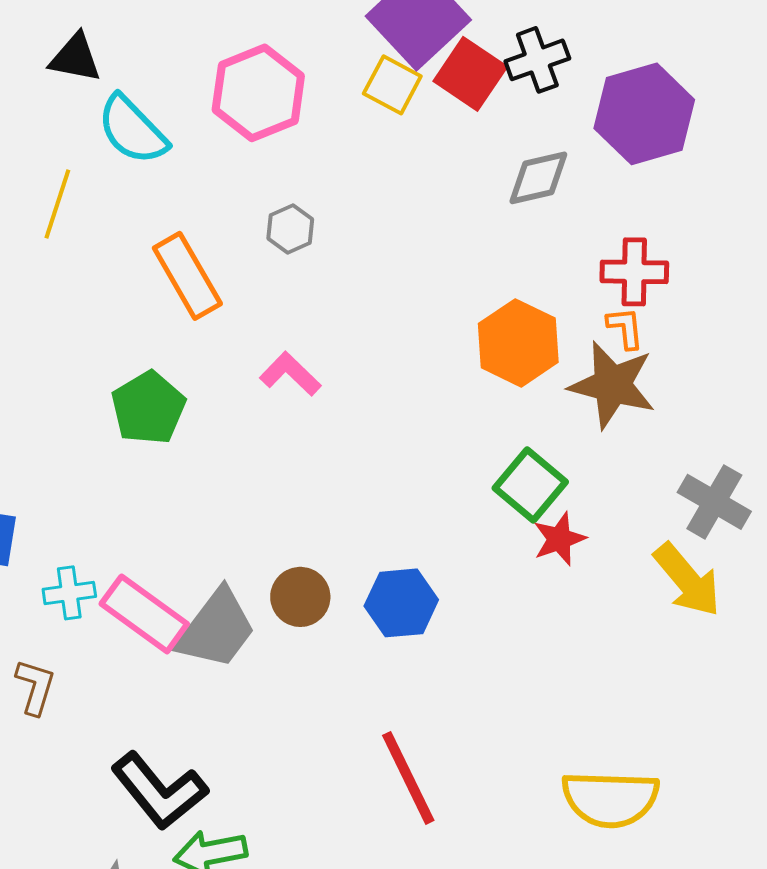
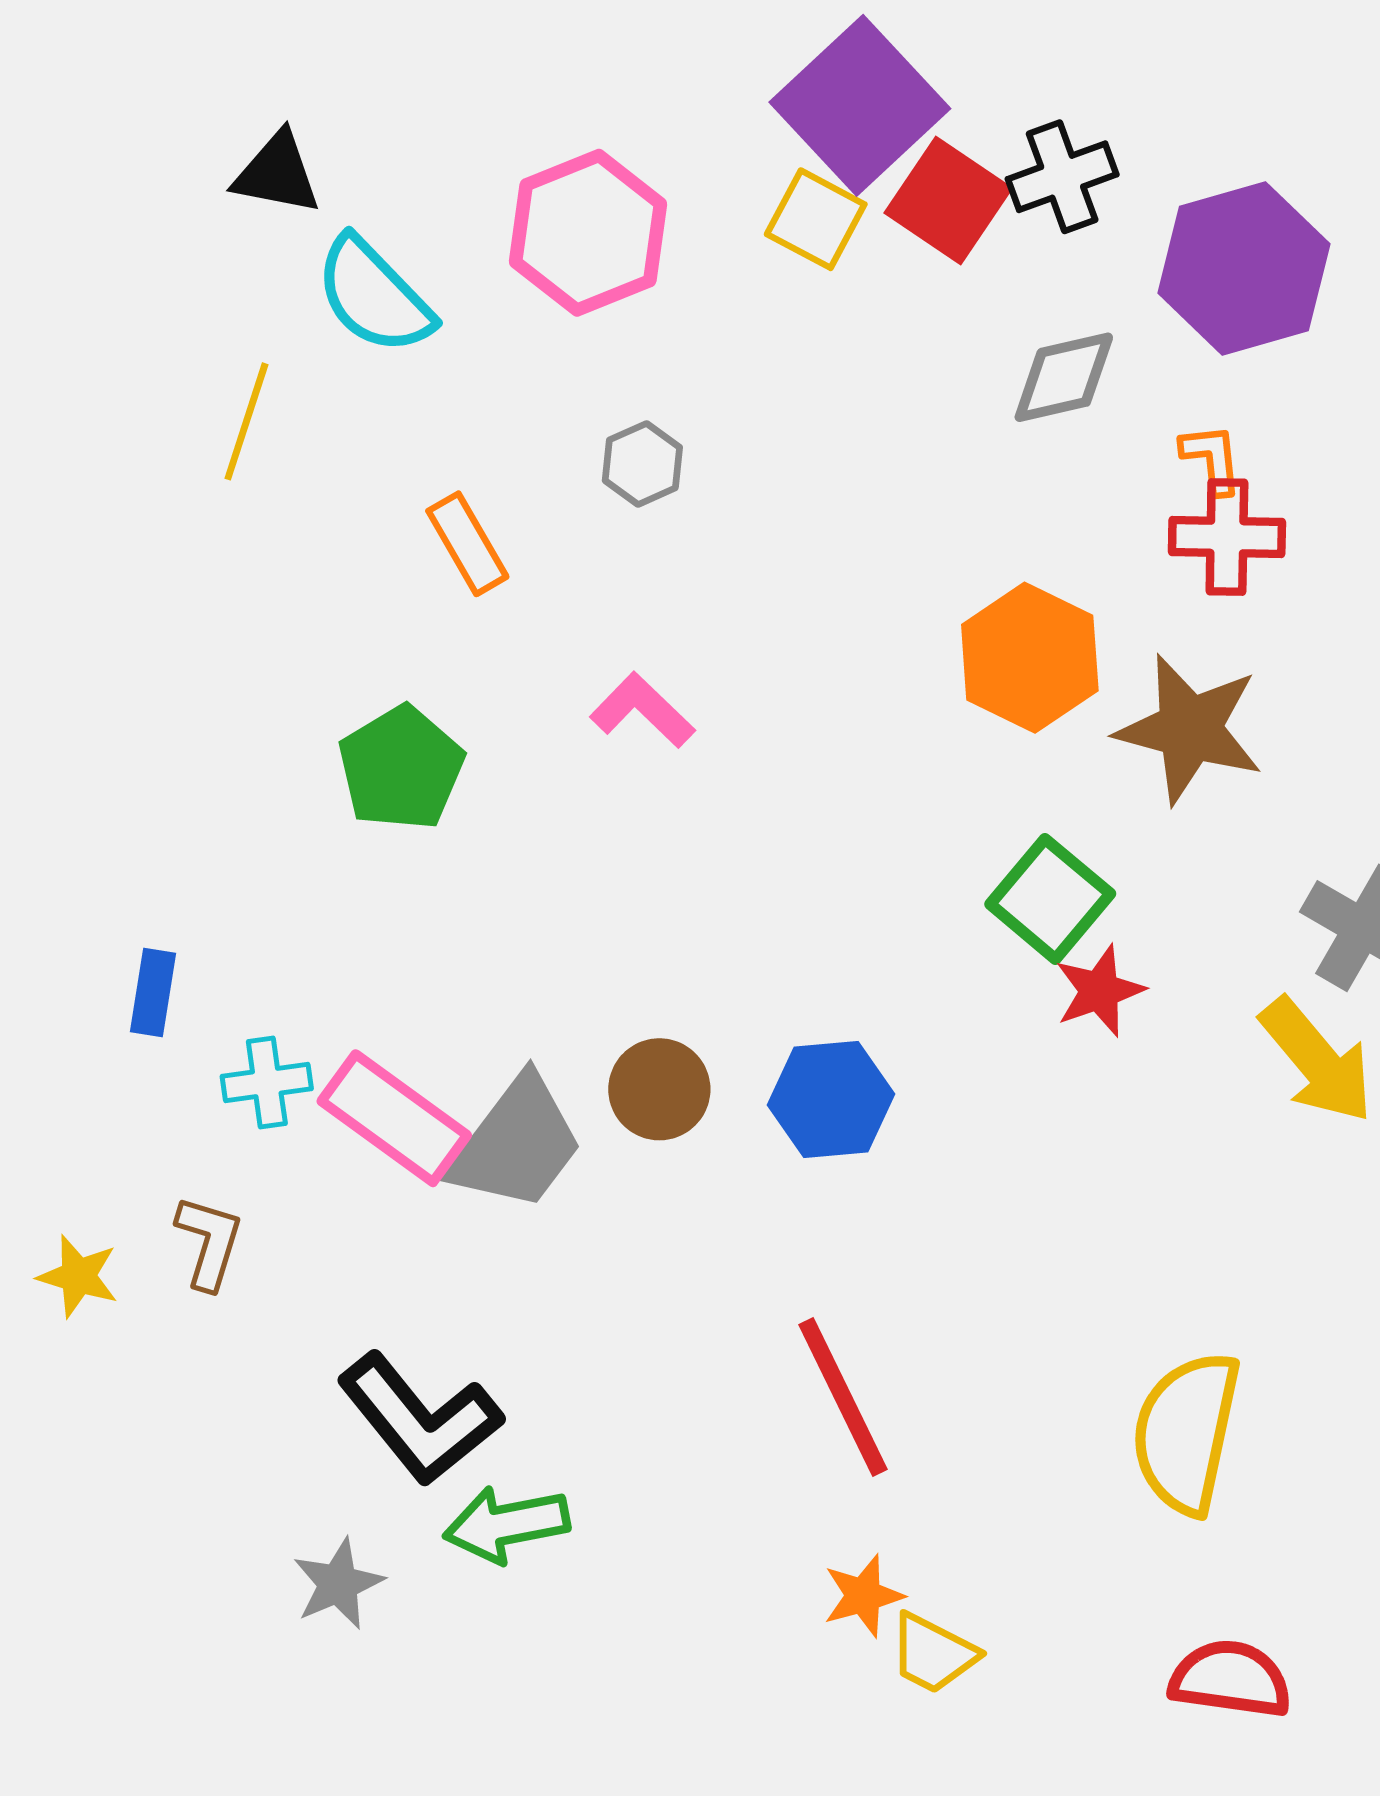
orange rectangle: (187, 276) -> (467, 544), size x0.7
orange L-shape: (625, 328) -> (1212, 459), moved
yellow semicircle: (610, 799) -> (1186, 1433), turned 100

